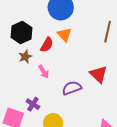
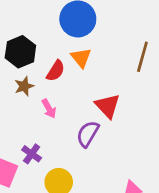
red triangle: (98, 74) -> (108, 106), moved
purple semicircle: (72, 88) -> (88, 134), turned -42

